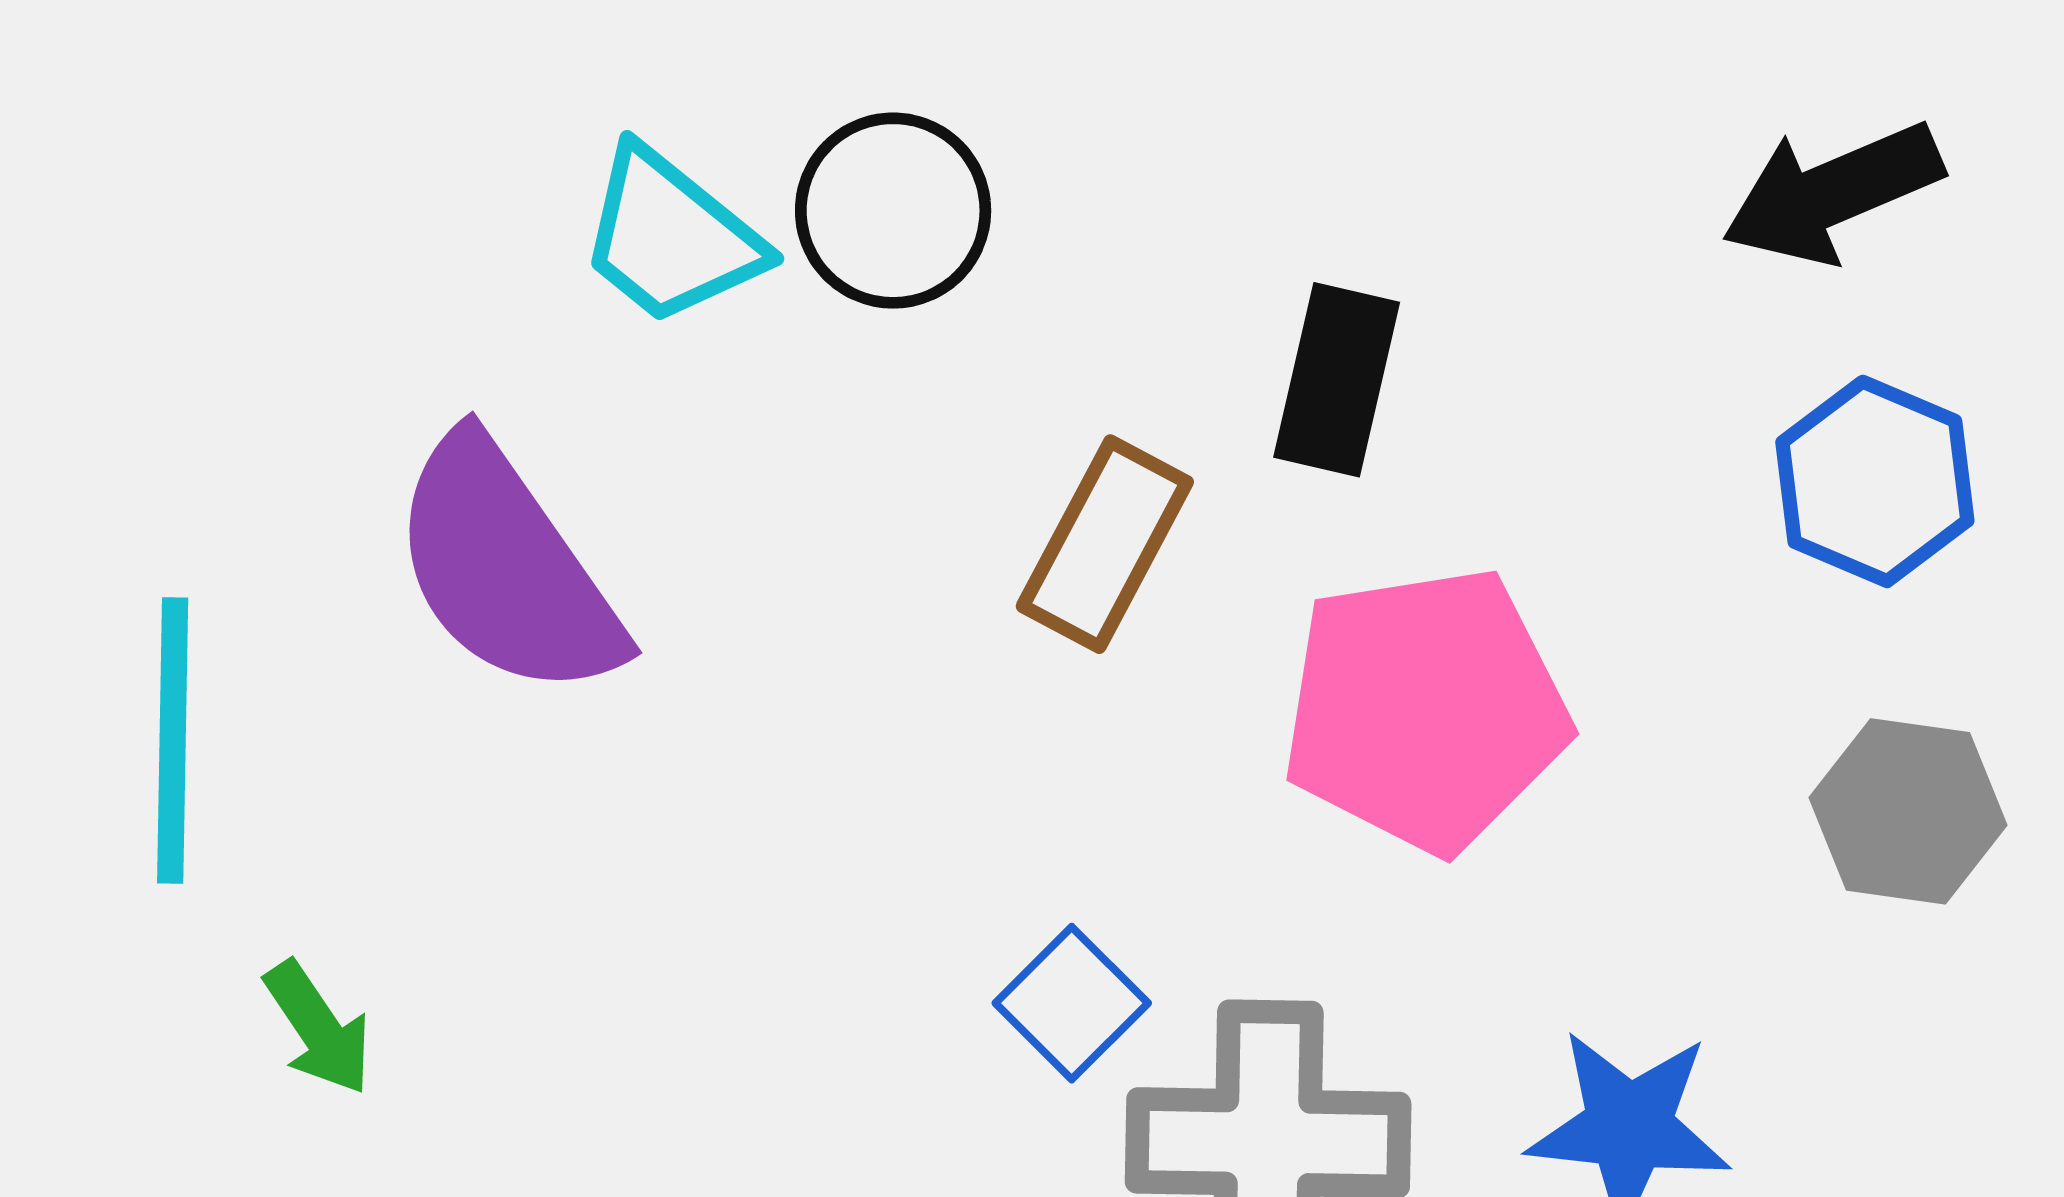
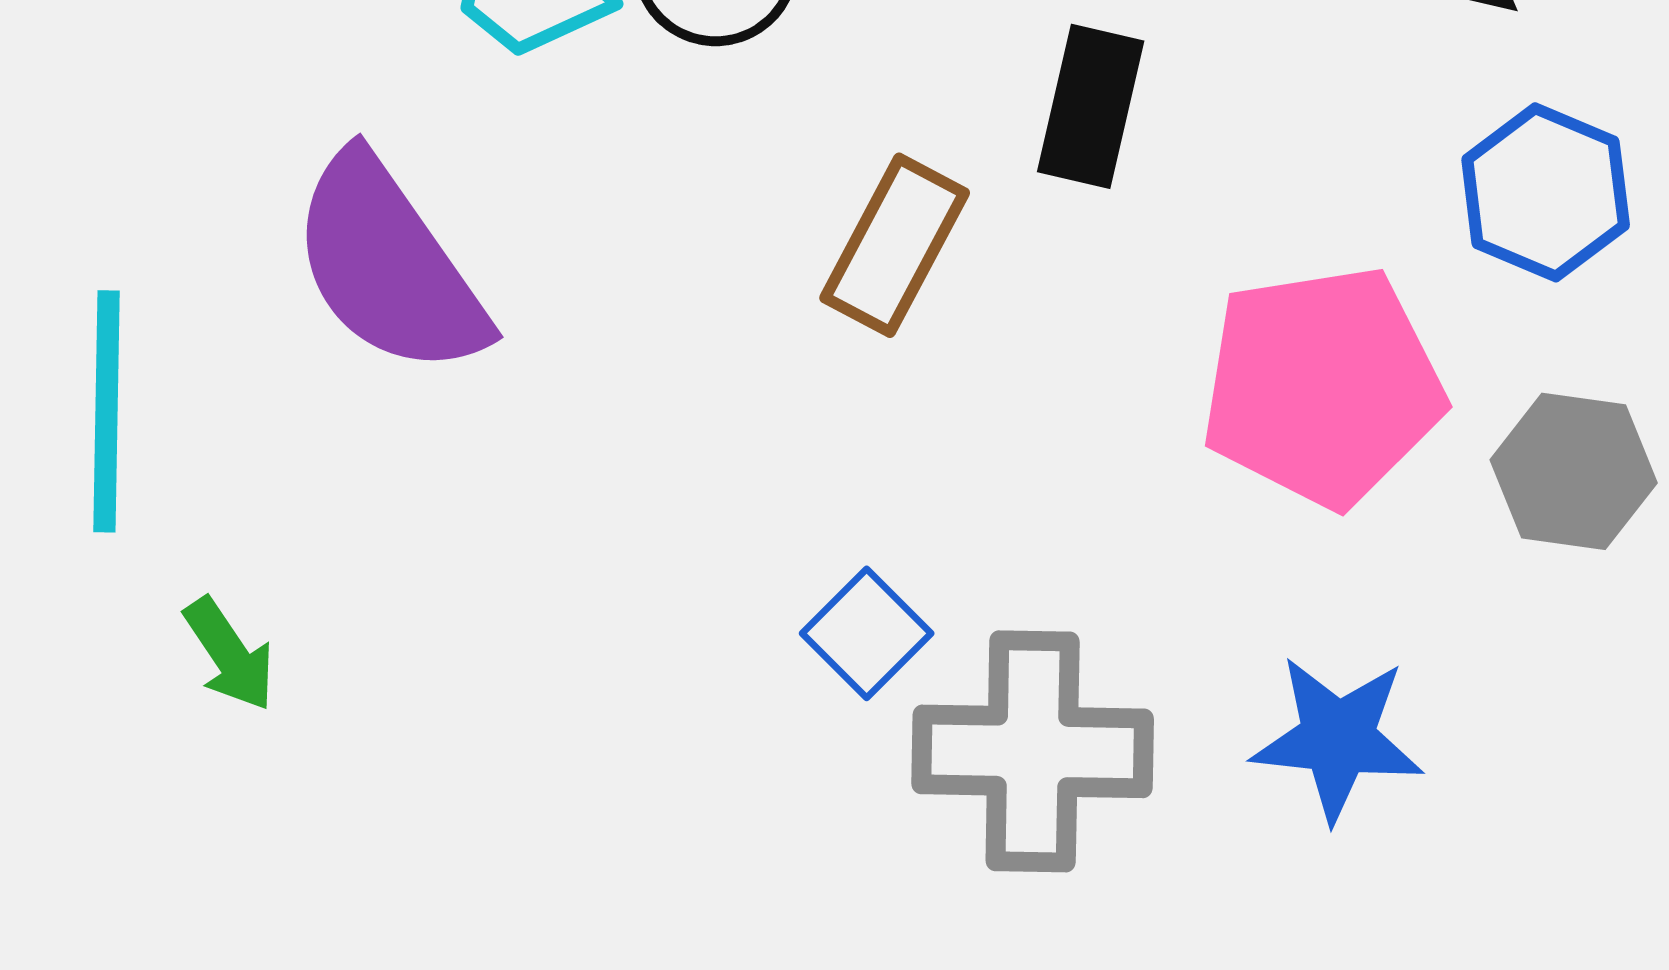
pink pentagon: (1425, 710) -> (1323, 386), moved

